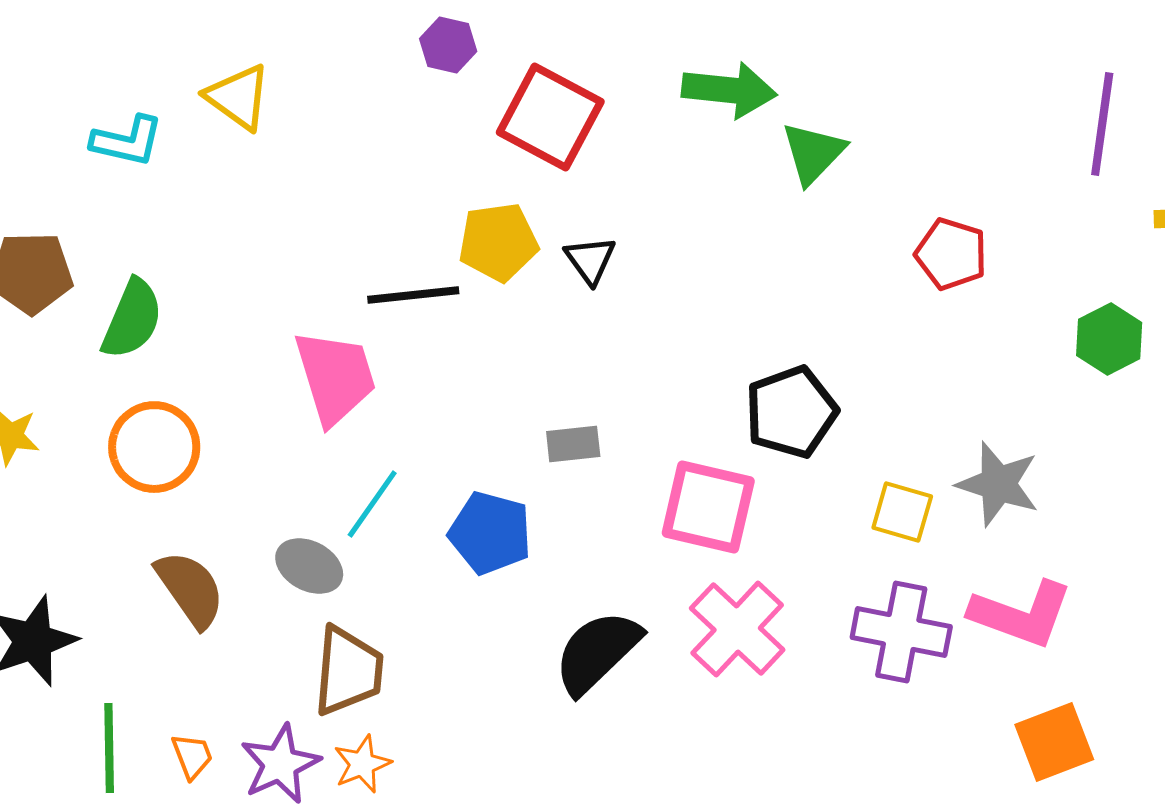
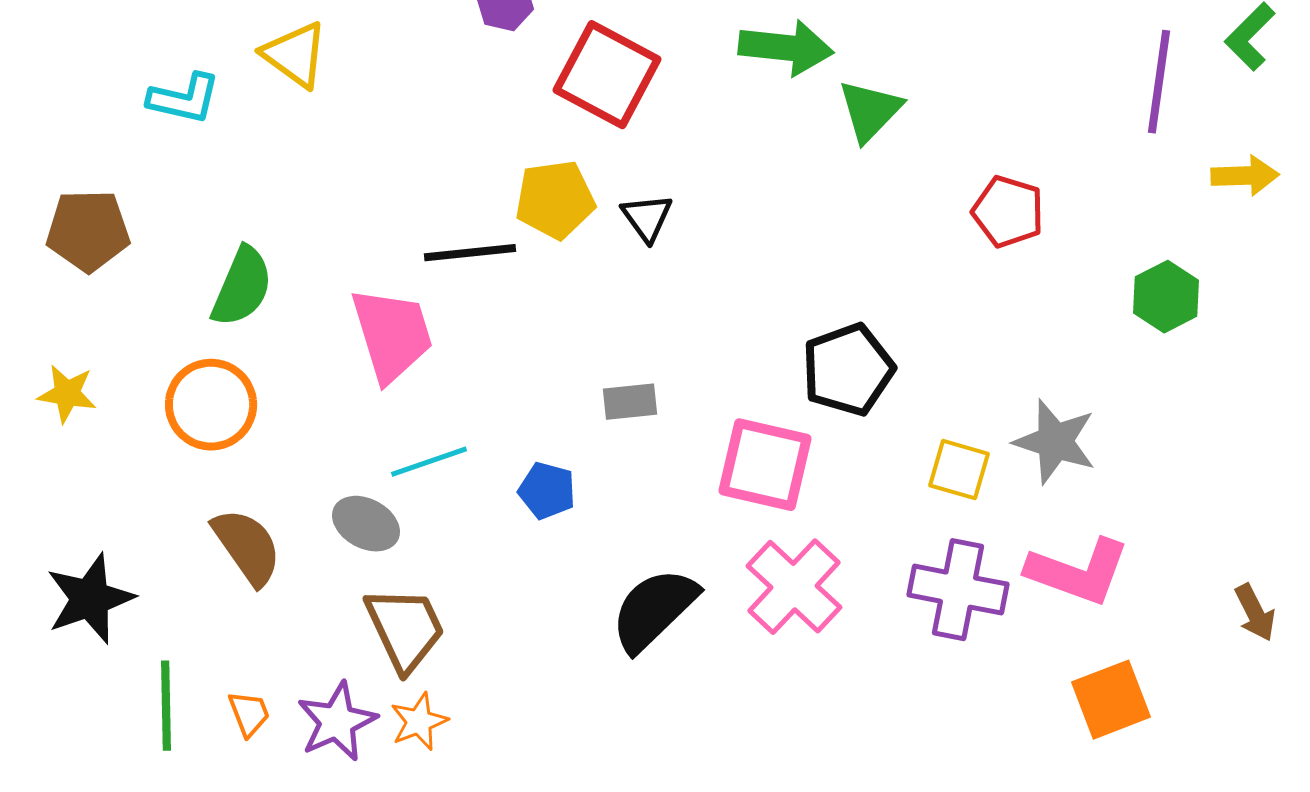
green semicircle: (132, 319) -> (242, 287), moved
cyan line: (372, 504) -> (429, 462), turned 36
blue pentagon: (490, 533) -> (547, 491), size x0.7
brown trapezoid: (348, 671) -> (405, 629), turned -30

